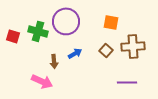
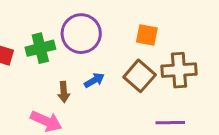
green cross: (38, 31) -> (40, 48), turned -30
brown square: (106, 50) -> (140, 76), size x1.5

